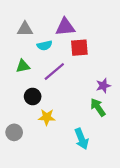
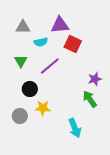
red square: (79, 48) -> (73, 44), turned 30
green triangle: (23, 66) -> (21, 61), turned -48
gray circle: (14, 132) -> (20, 116), moved

